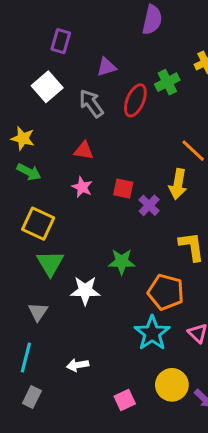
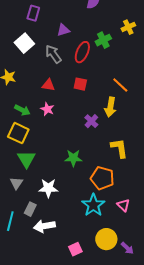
green arrow: (29, 172) -> (22, 110), moved
red square: (123, 189) -> (80, 84), moved
white star: (85, 291) -> (48, 188), moved
gray triangle: (38, 312) -> (16, 183), moved
white arrow: (78, 365) -> (44, 226), size x1.5
gray rectangle: (32, 397) -> (30, 209), moved

